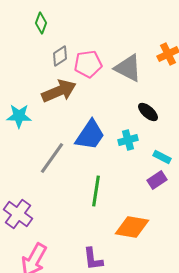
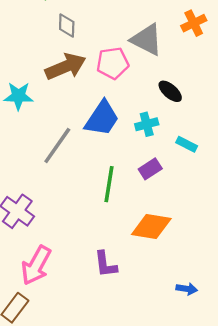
gray diamond: (60, 56) -> (67, 25), turned -55
pink pentagon: (88, 64) -> (113, 63), moved
purple rectangle: (157, 180) -> (150, 169), moved

